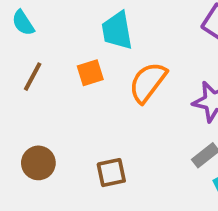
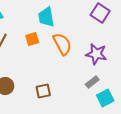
orange semicircle: (148, 82) -> (62, 44), turned 115

